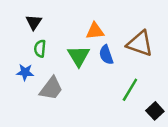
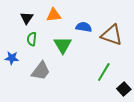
orange triangle: (95, 31) -> (54, 15), moved
blue semicircle: (106, 55) -> (84, 27), moved, turned 119
blue star: (25, 72) -> (12, 58), moved

